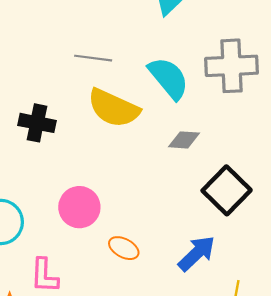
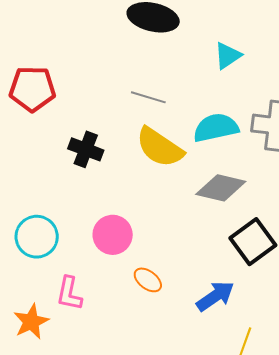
cyan semicircle: (169, 78) -> (216, 128), turned -72
gray diamond: (184, 140) -> (221, 188), size x1.6

